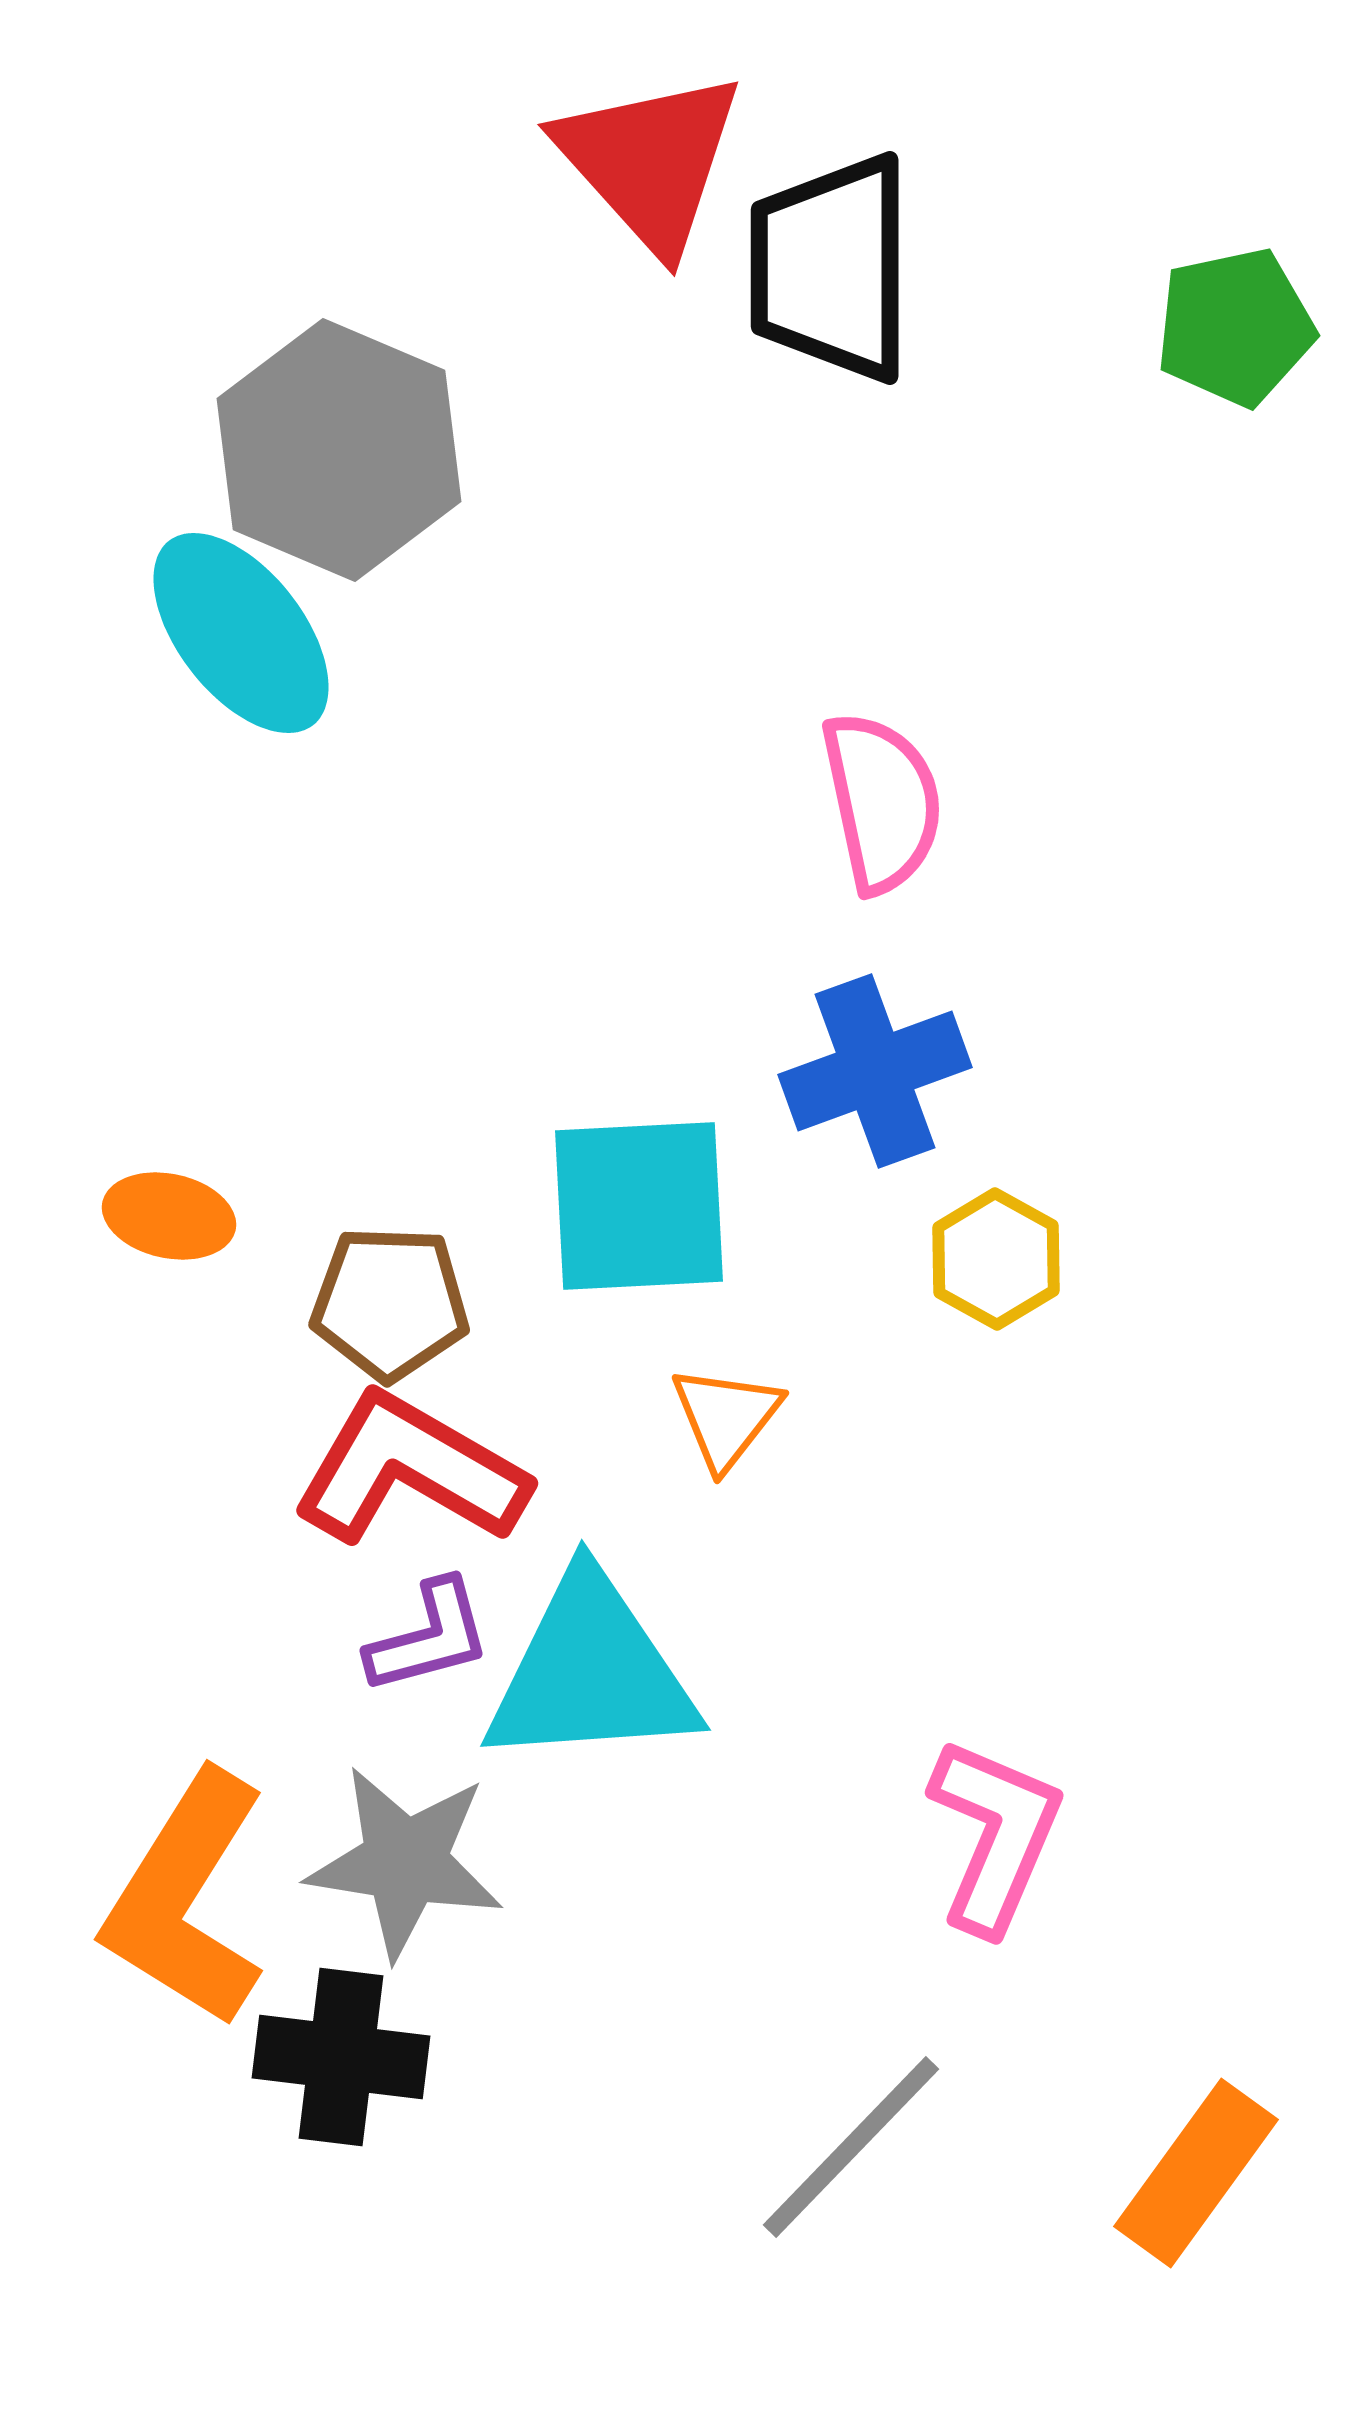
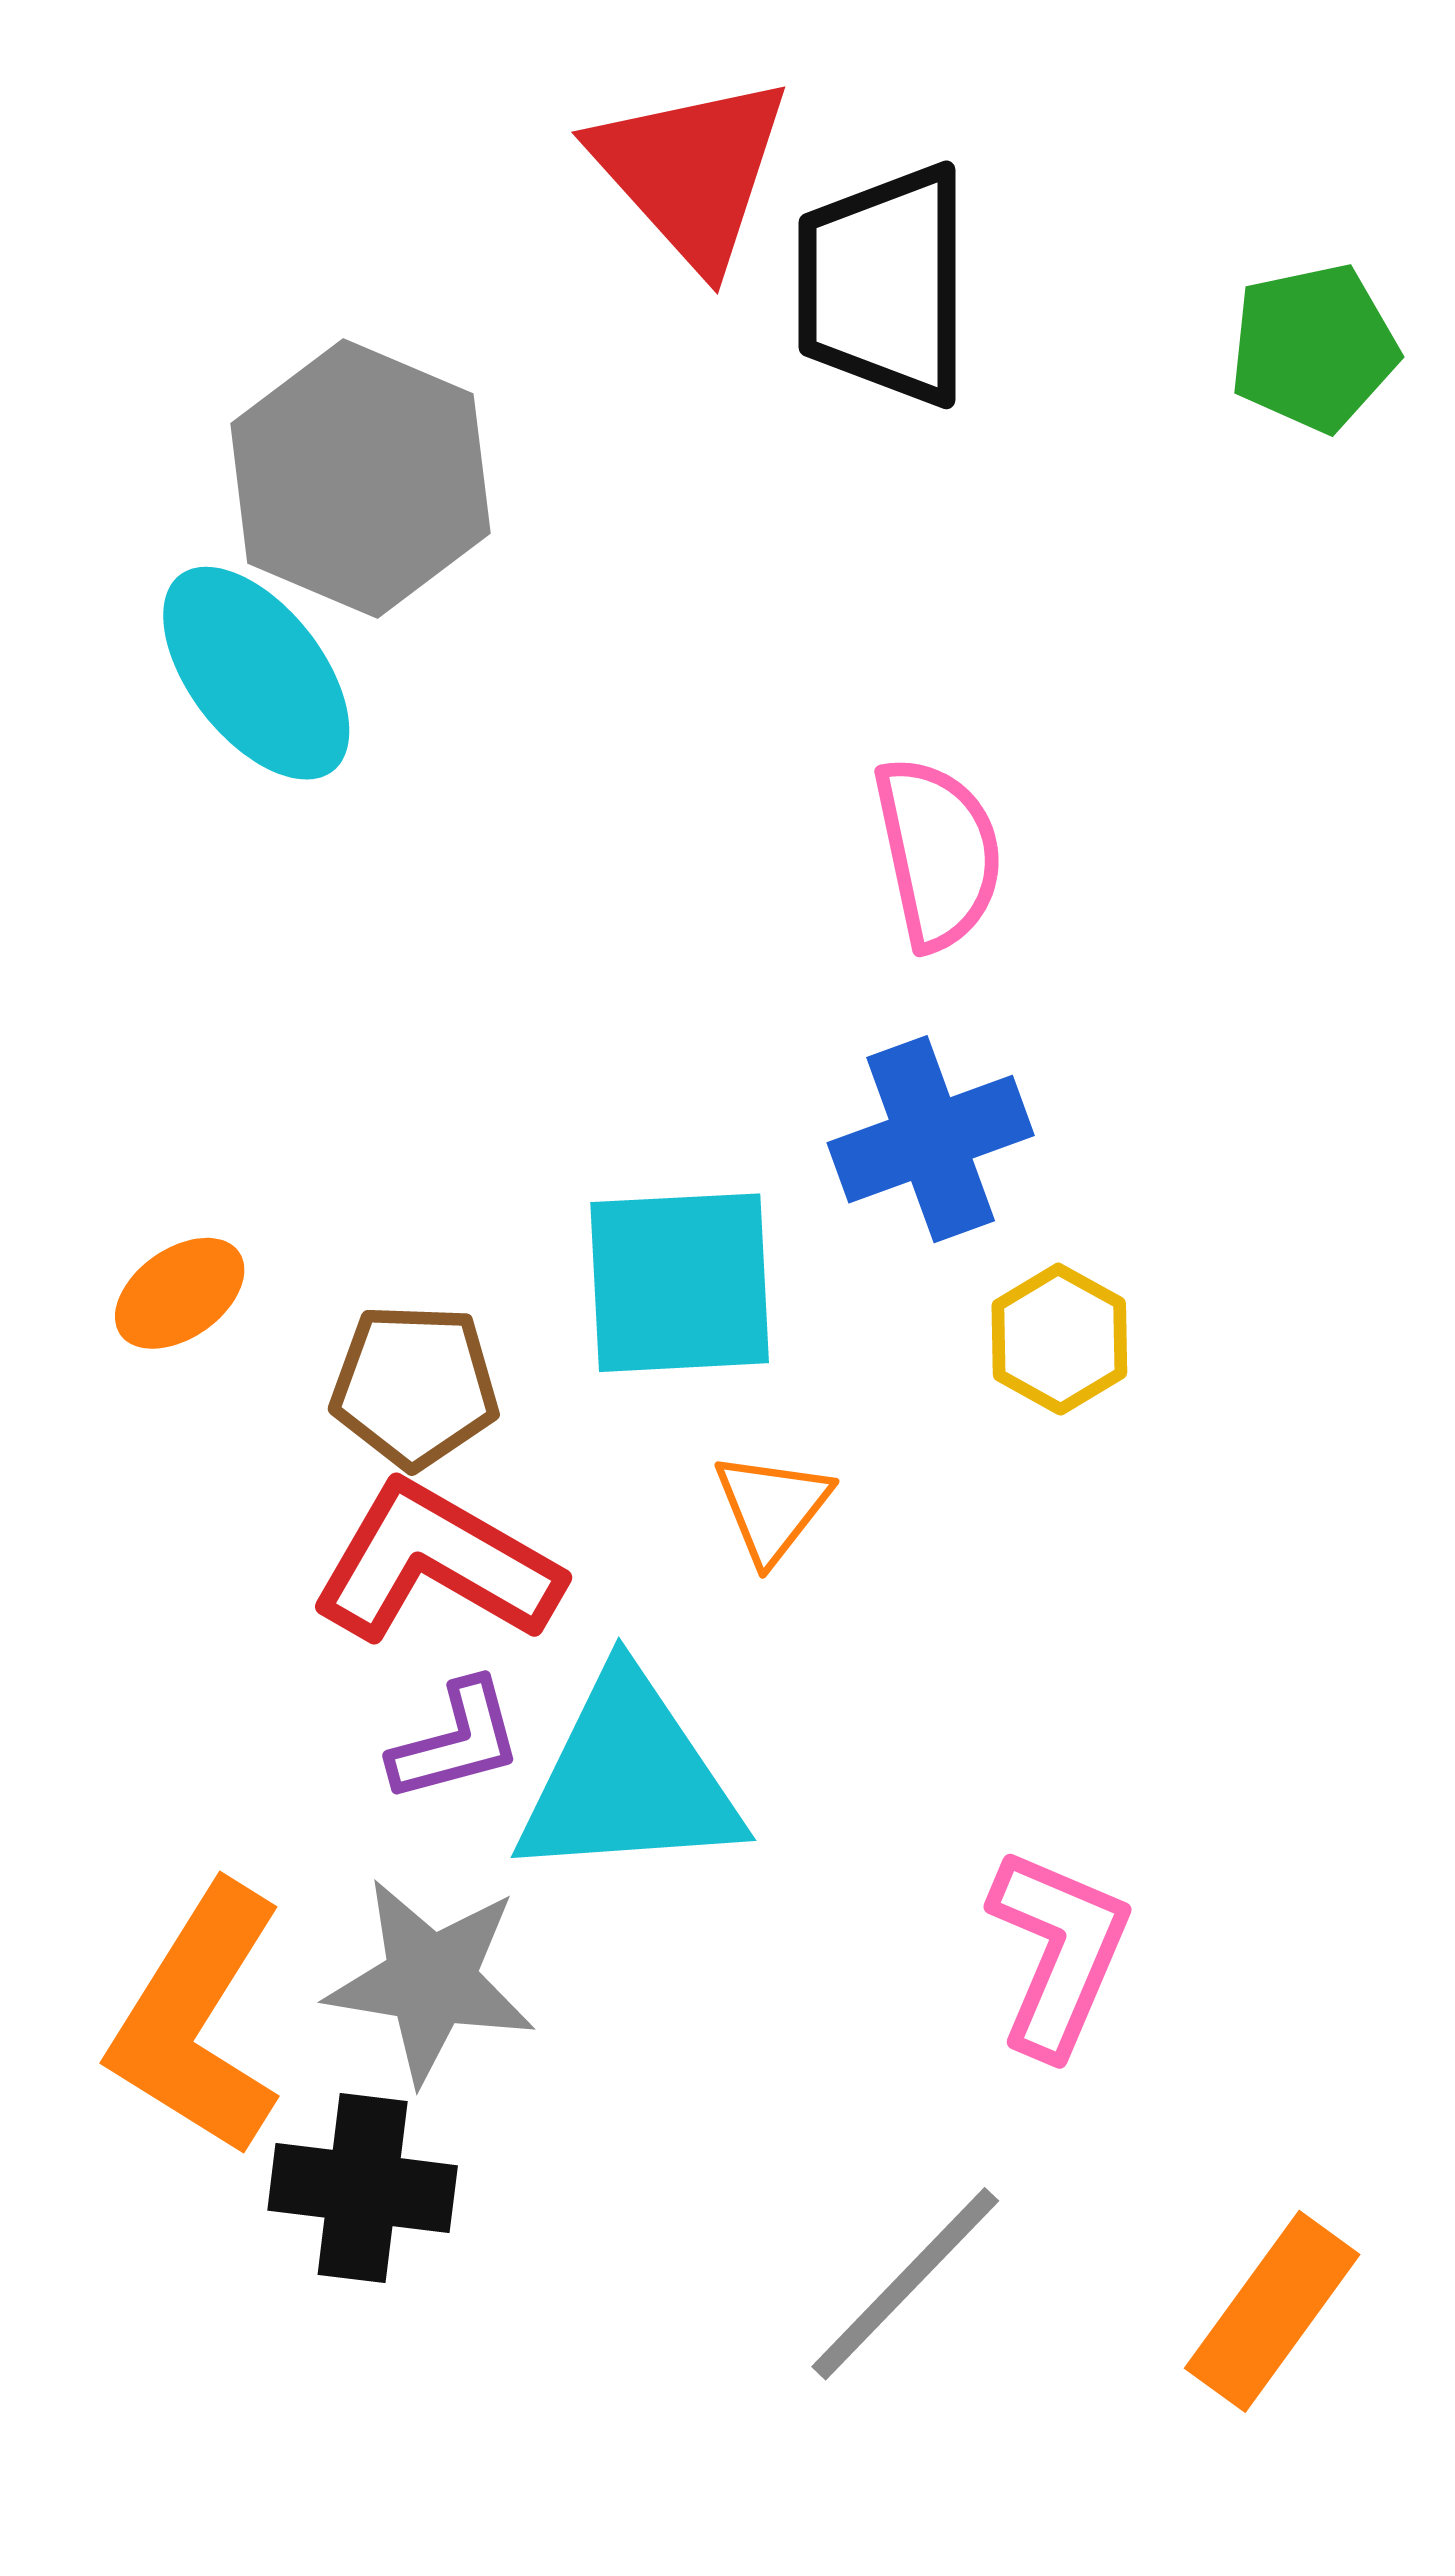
orange ellipse: (169, 1216) -> (180, 1293), turned -47

